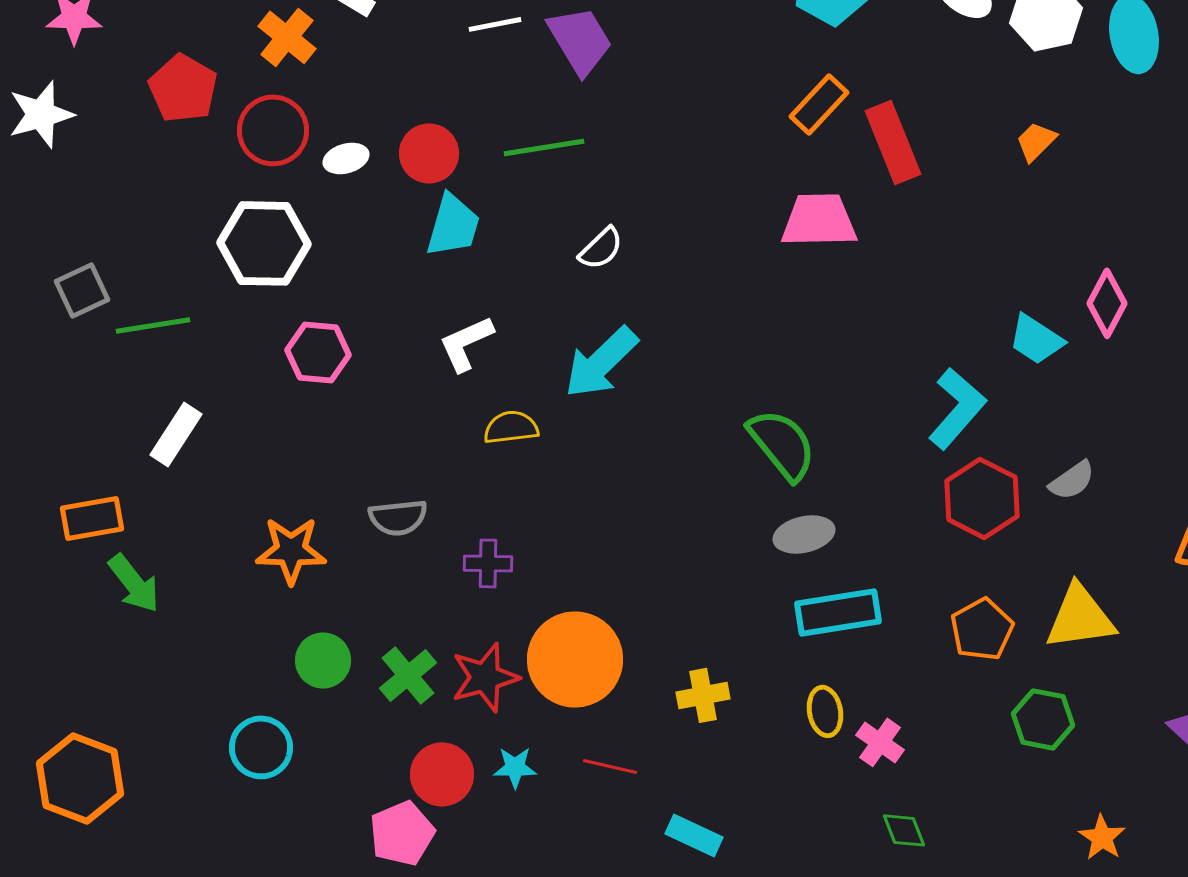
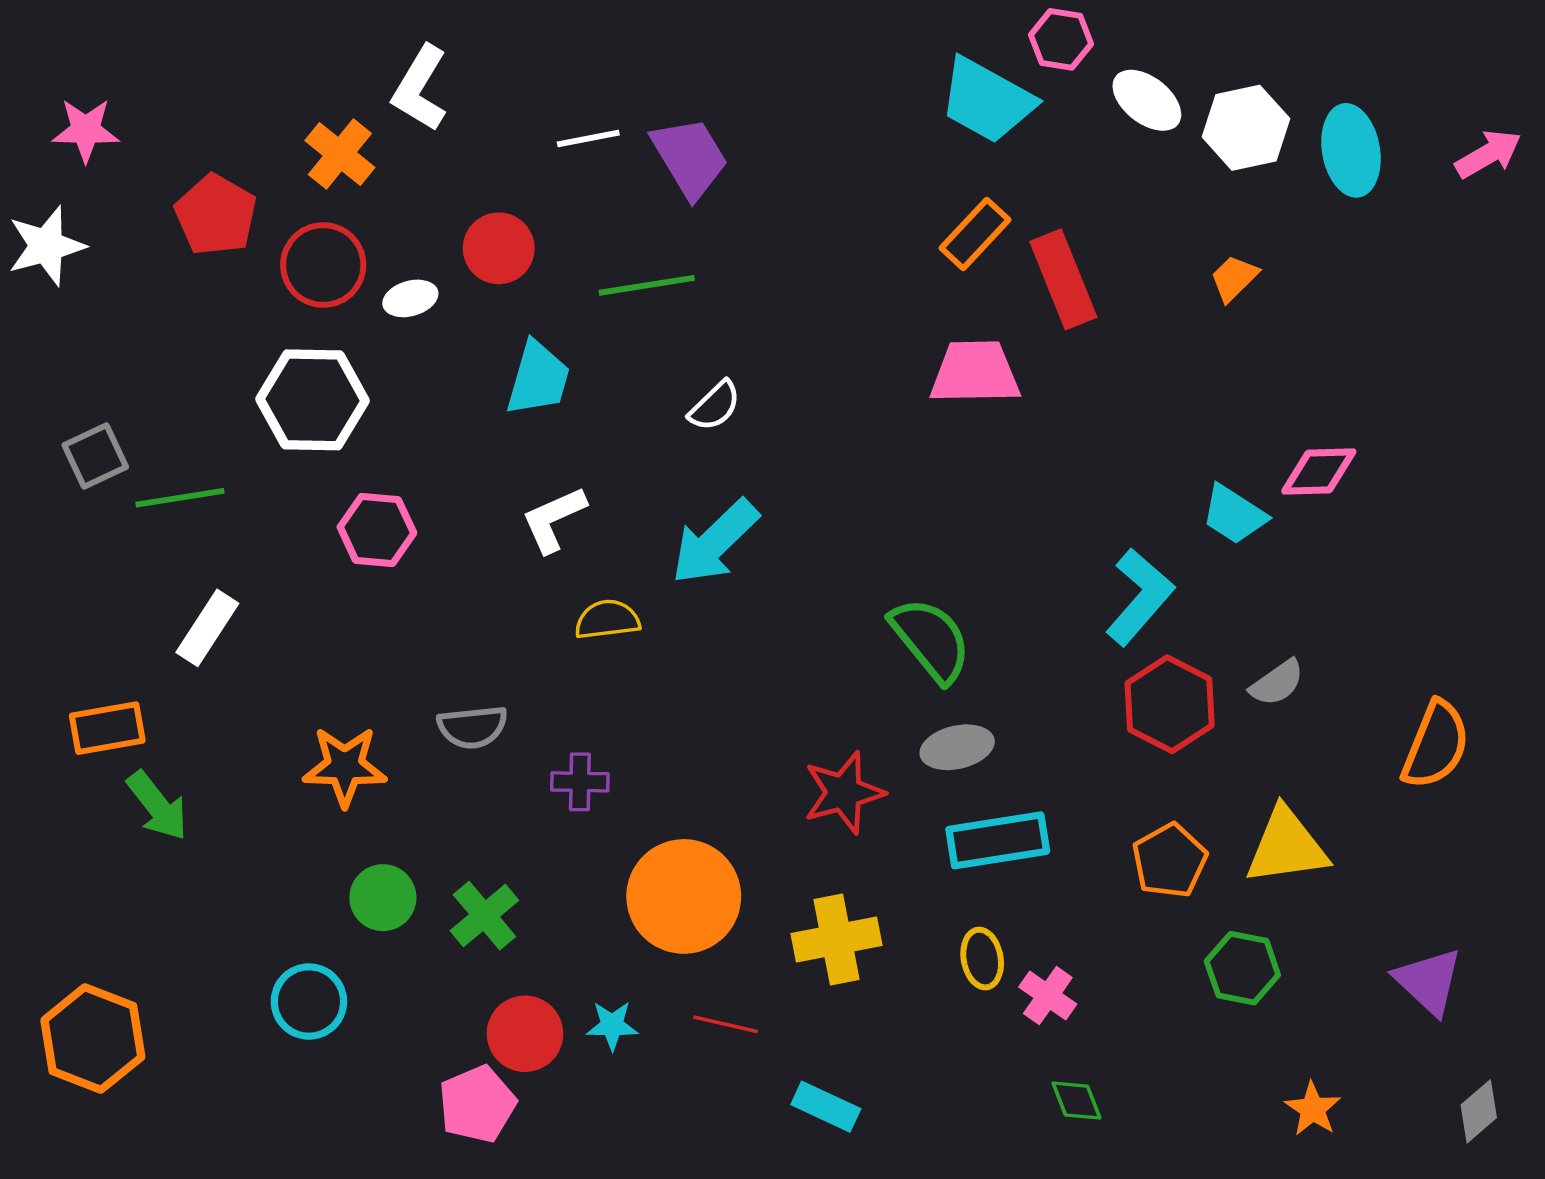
red circle: (429, 153) -> (499, 248), moved
pink diamond: (1107, 303) -> (1319, 472), turned 60
red star: (485, 677) -> (844, 793), moved
yellow cross: (703, 695) -> (837, 939), size x1.4

